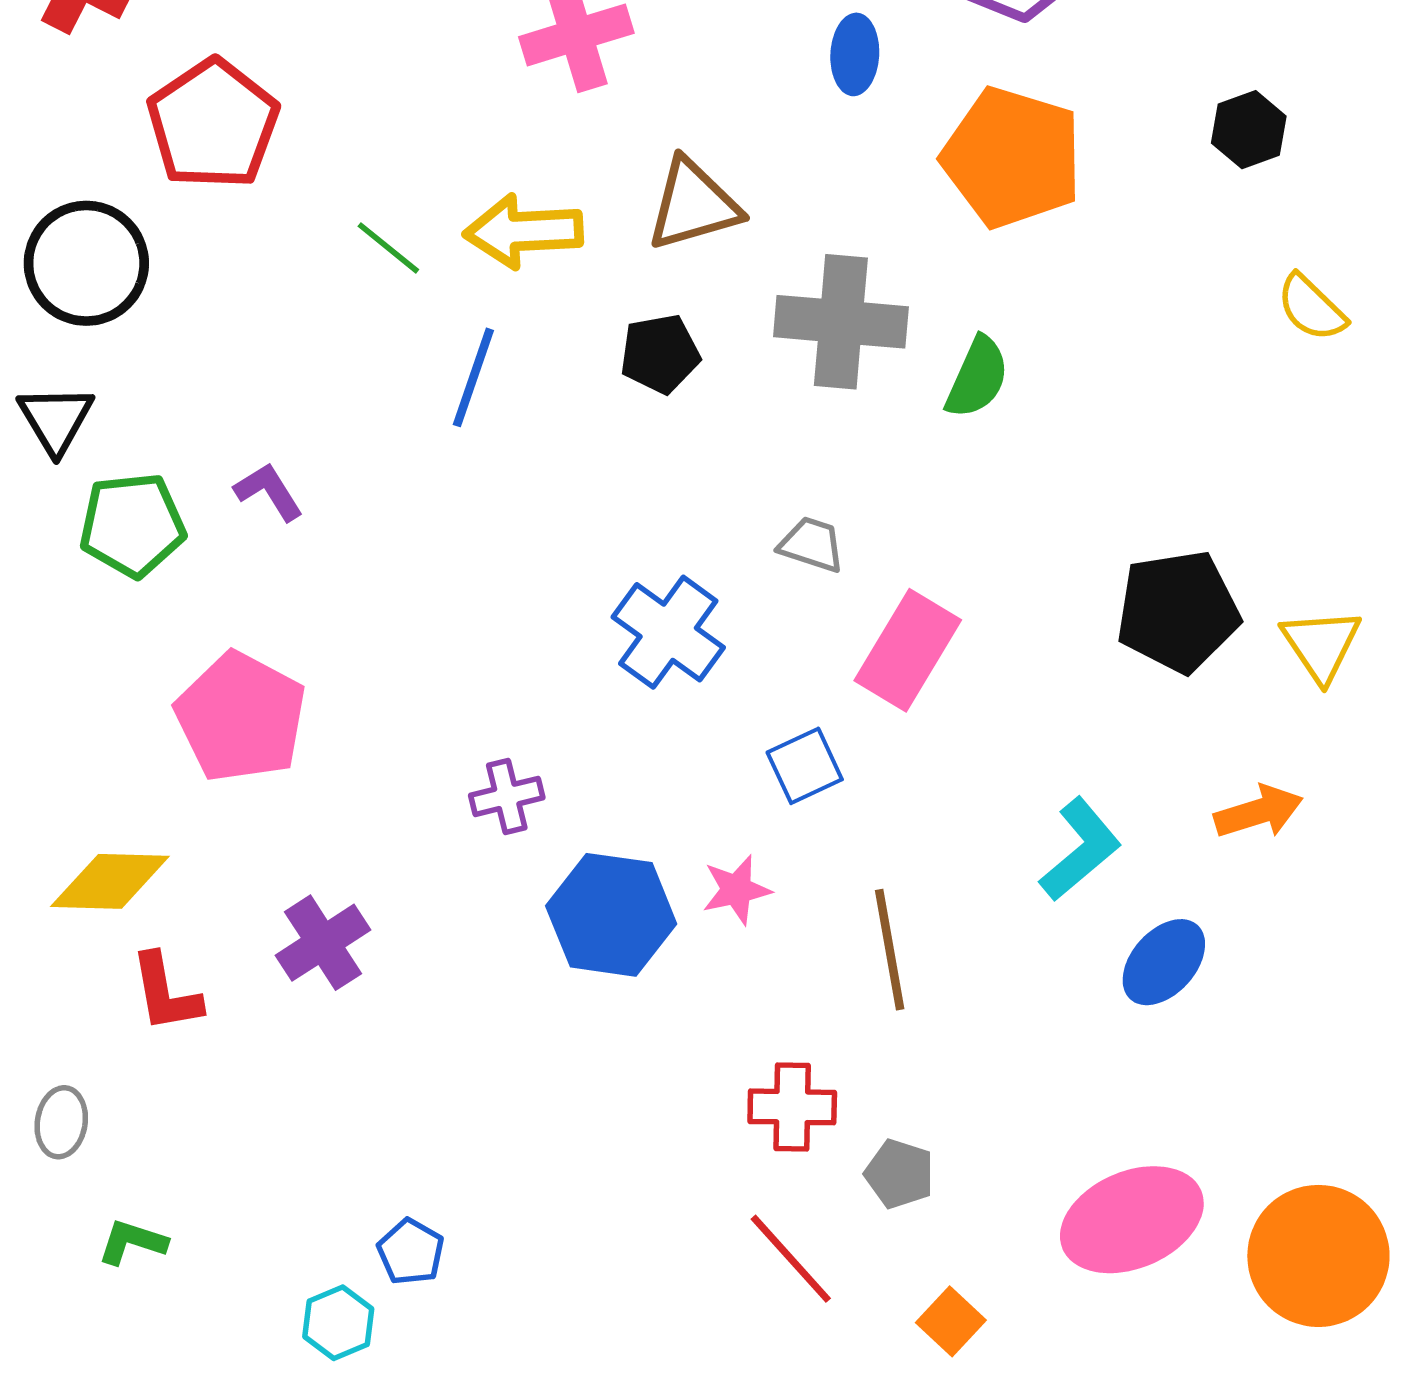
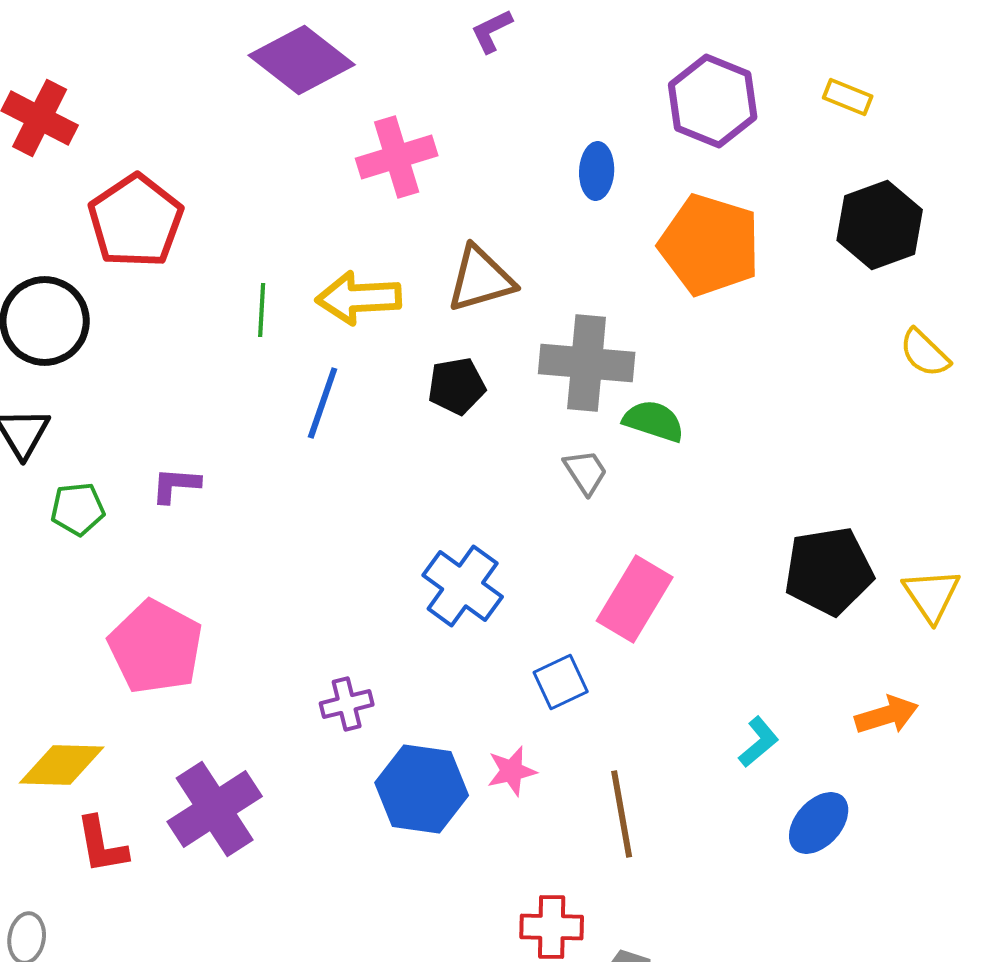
black hexagon: (1249, 130) -> (880, 225), size x1.6
green line: (388, 248) -> (262, 310), turned 54
green semicircle: (977, 377) -> (654, 421), moved, turned -96
purple L-shape: (269, 492) -> (176, 485), turned -54
green pentagon: (132, 525) -> (78, 509), size x0.7
gray trapezoid: (812, 544) -> (586, 472), moved, turned 39
cyan L-shape: (1080, 849) -> (759, 742), size x0.7
purple cross: (323, 943) -> (215, 809), size x1.4

